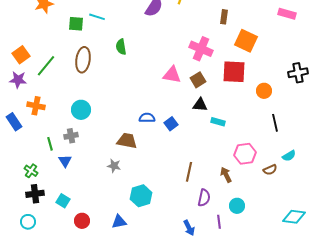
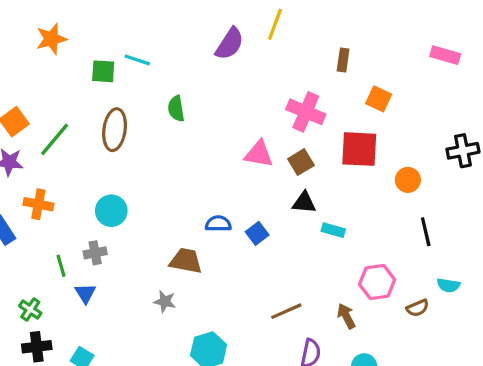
orange square: (246, 41) -> (379, 99), size x0.7
cyan semicircle: (289, 156) -> (448, 285), turned 40
brown line: (189, 172) -> (286, 311), turned 54

